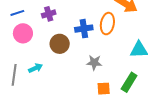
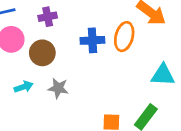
brown circle: (60, 44) -> (42, 53), moved
gray star: (94, 63) -> (58, 88), moved

